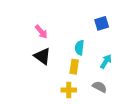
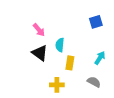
cyan semicircle: (79, 48) -> (60, 45), moved
yellow cross: (69, 90) -> (57, 85), moved

